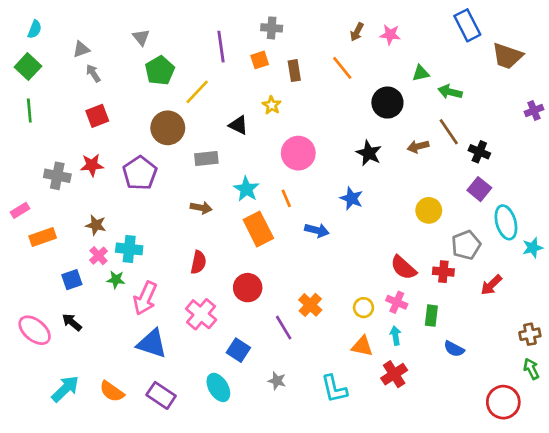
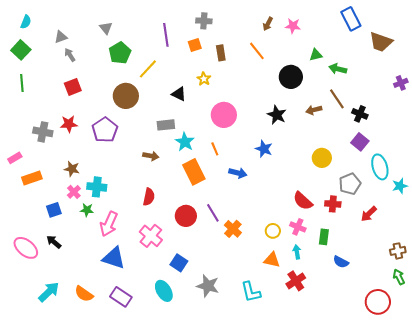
gray rectangle: (206, 158) -> (166, 125), moved
purple line: (284, 328) -> (213, 213), moved
gray star: (277, 381) -> (208, 286), size x1.6

